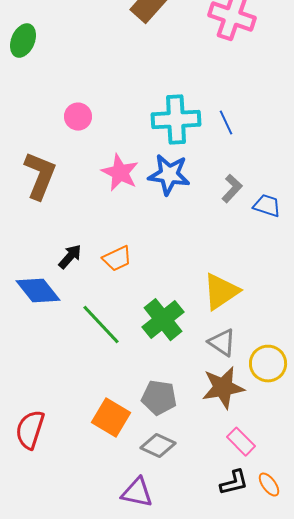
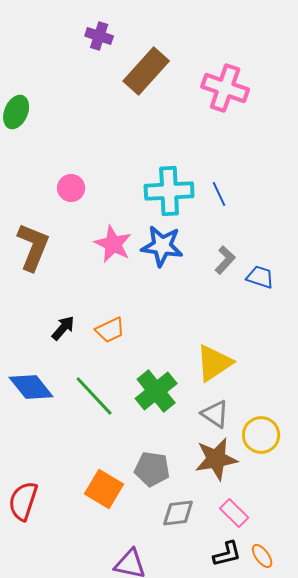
blue diamond: (38, 291) -> (31, 387), moved
gray diamond: (158, 446) -> (178, 513), moved, turned -32

